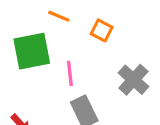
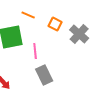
gray cross: (133, 80) -> (79, 34), moved

